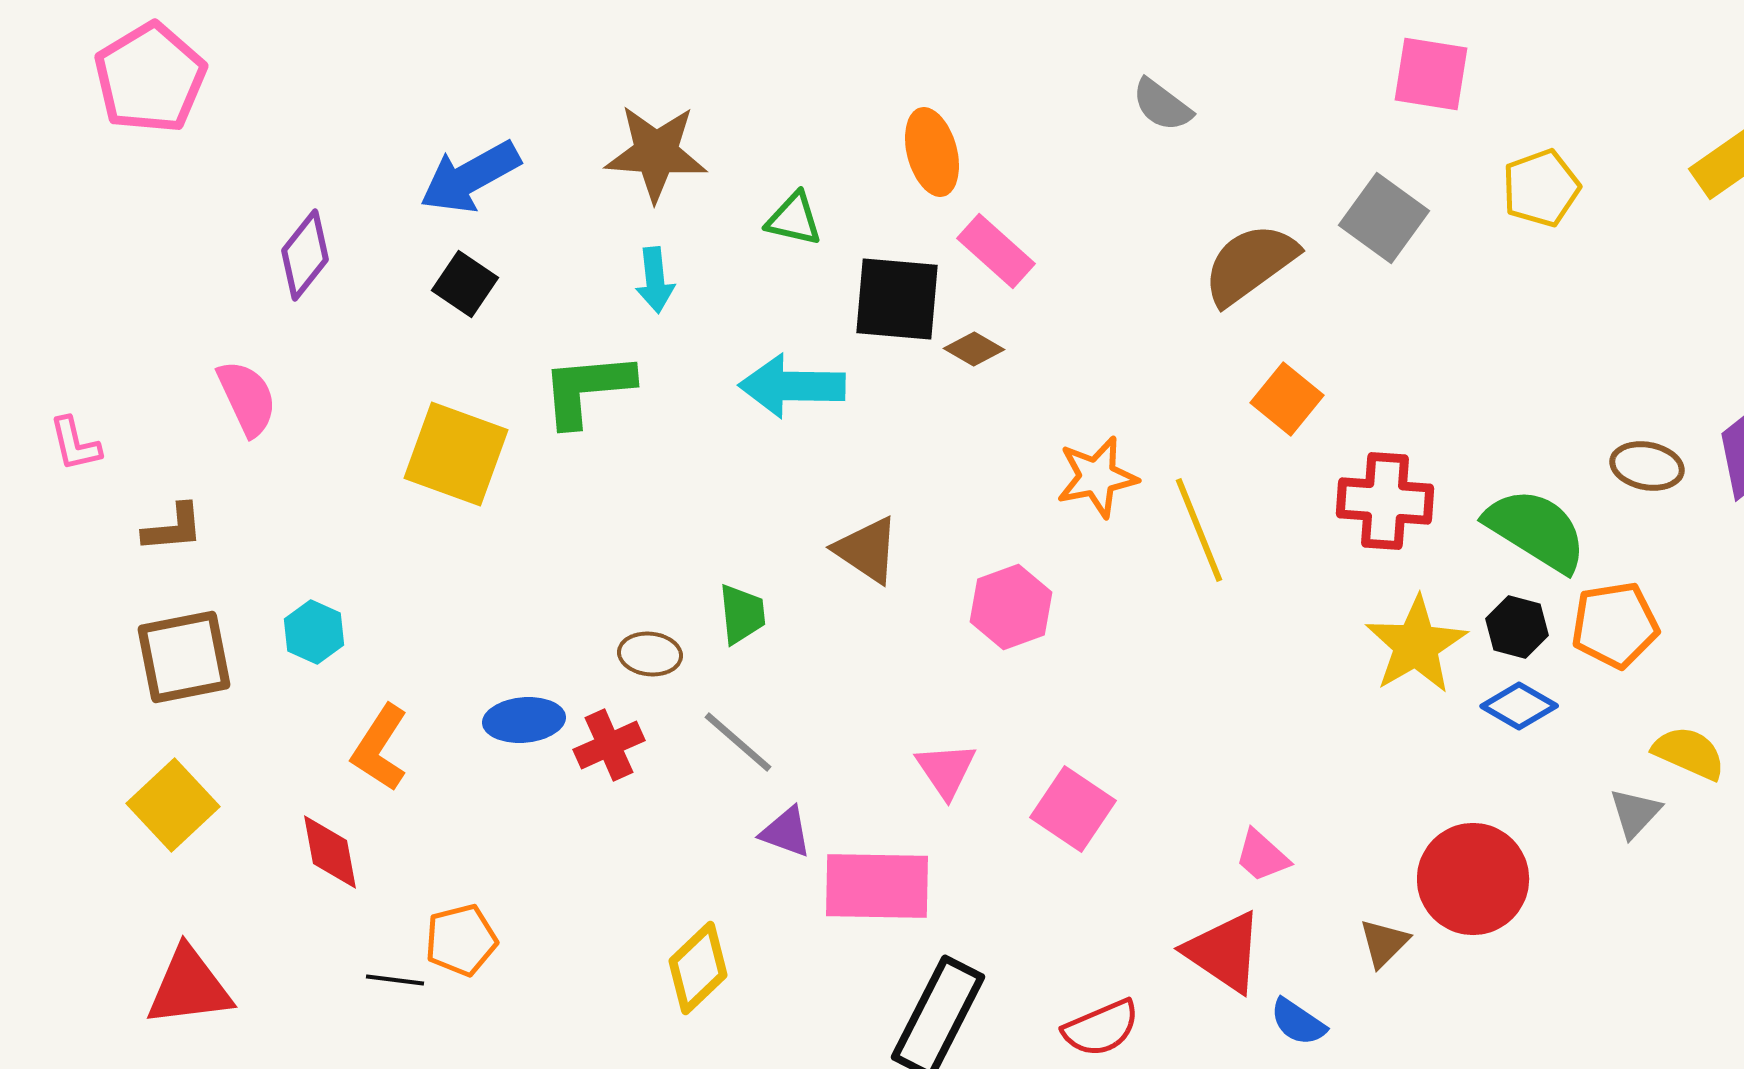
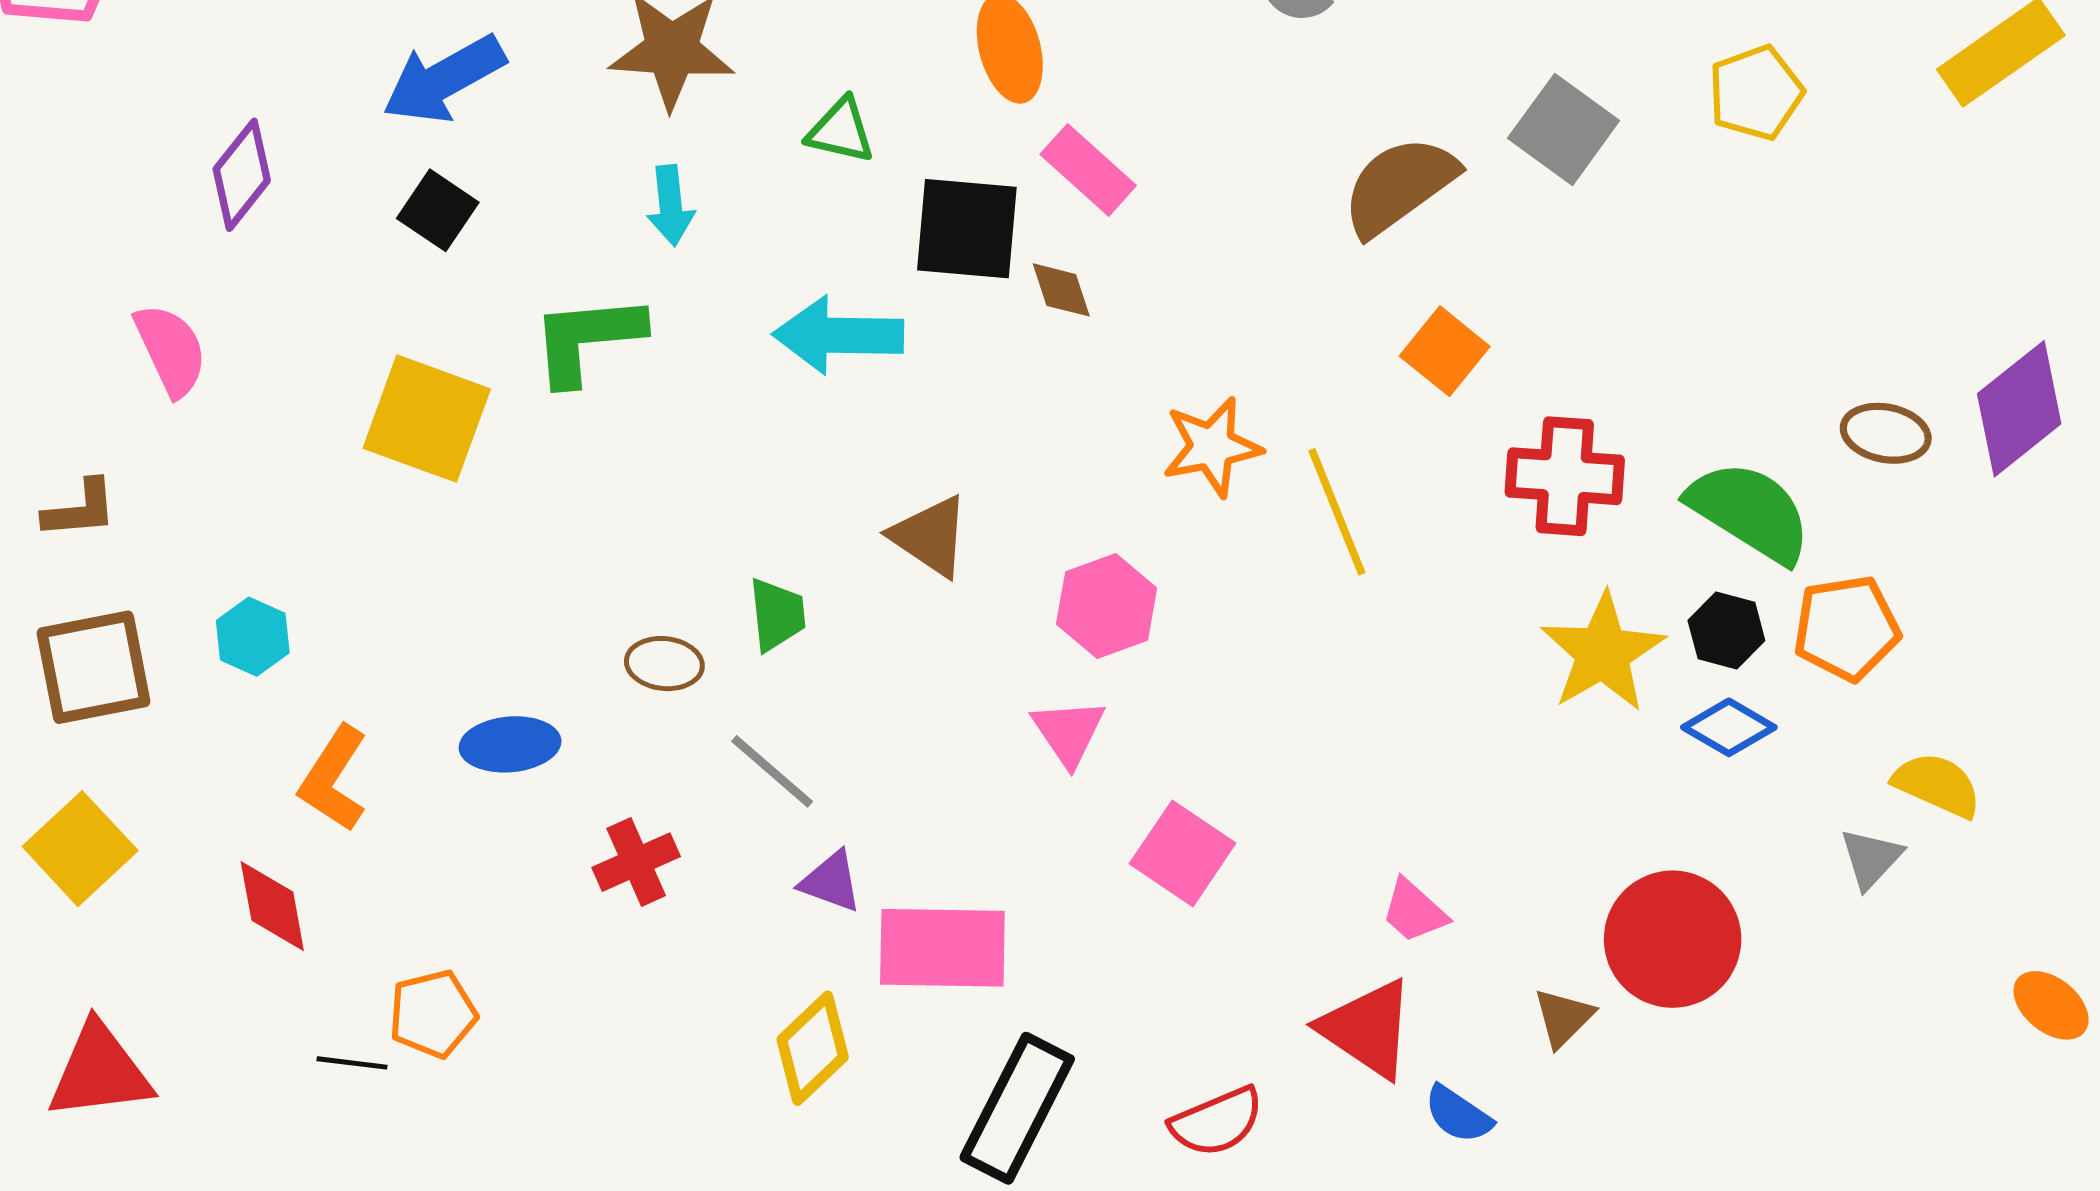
brown diamond: (974, 349) -> (1061, 290), turned 42
red cross: (609, 745) -> (636, 862), moved
pink triangle: (946, 770) -> (1069, 732), moved
yellow diamond: (698, 968) -> (813, 1048), moved

